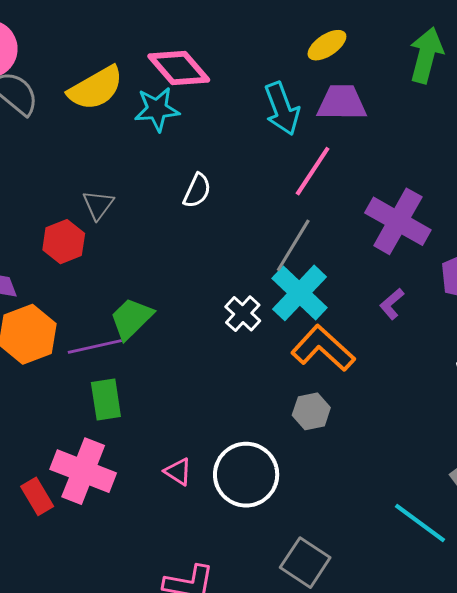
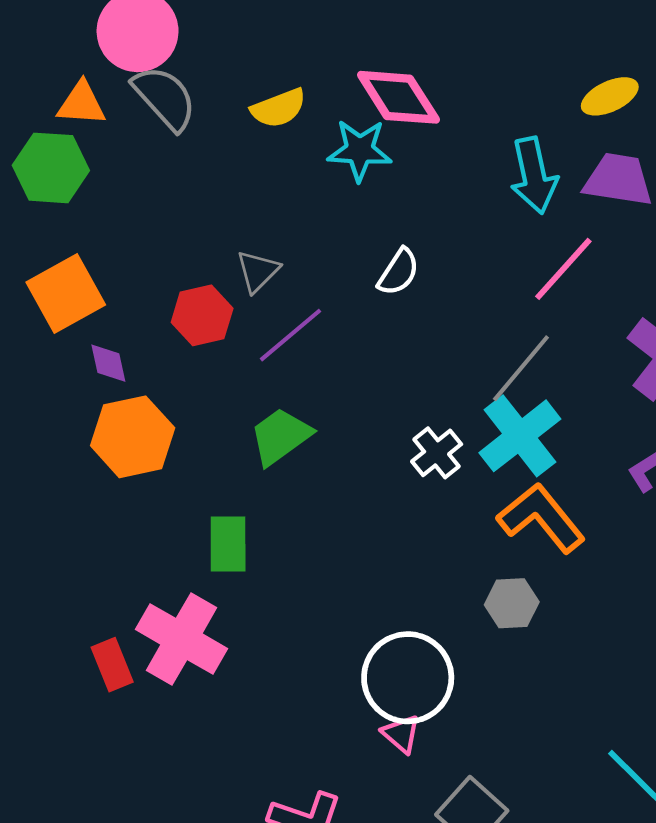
yellow semicircle: (96, 88) -> (279, 108), size x0.7
purple line: (95, 347) -> (291, 335), moved, turned -36
pink triangle: (178, 472) -> (401, 734), moved

